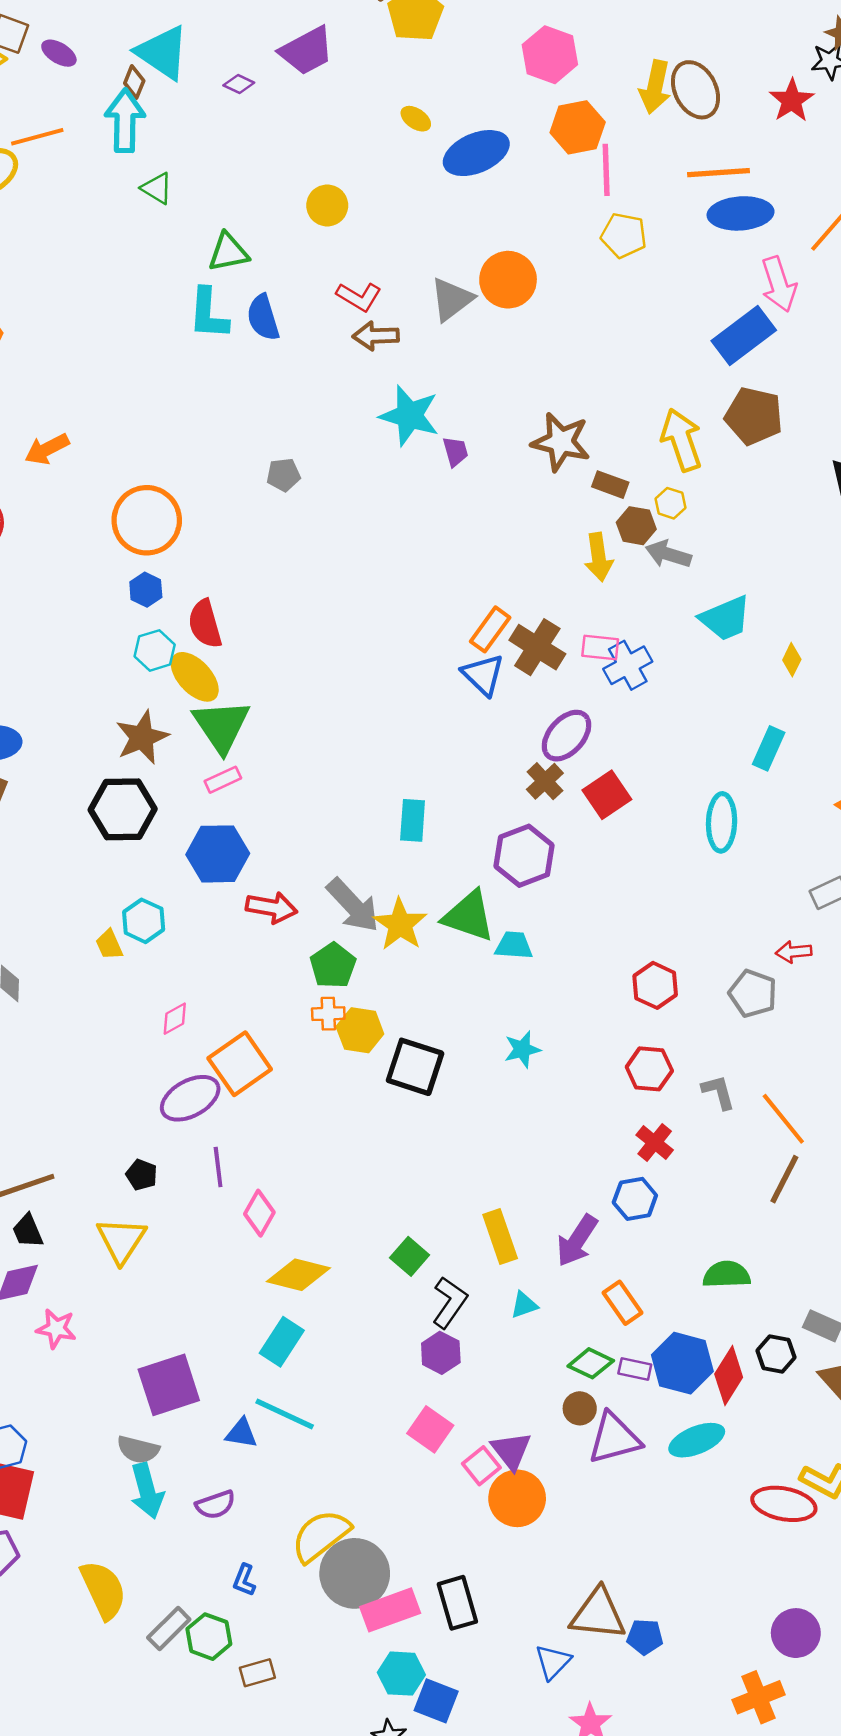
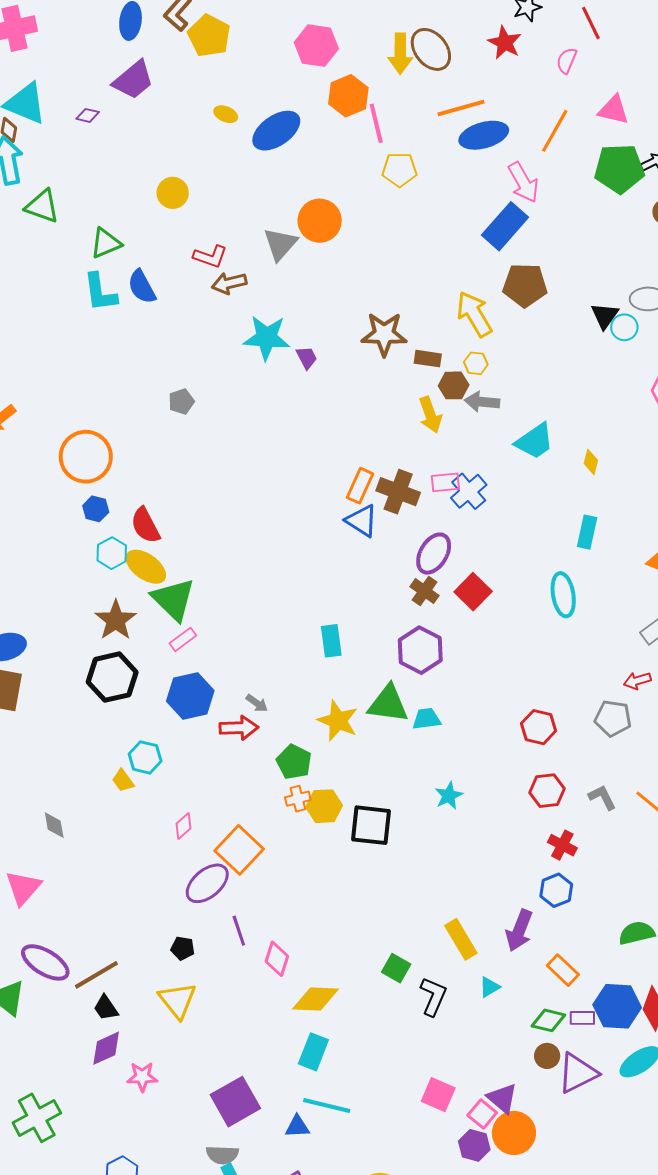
green triangle: (157, 188) -> (42, 206), size x1.4
gray arrow: (353, 905) -> (257, 703), moved, size x0.5
purple hexagon: (441, 1353) -> (474, 1145), moved

